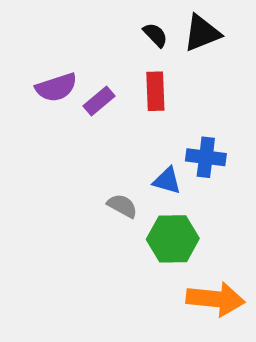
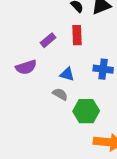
purple semicircle: (56, 87) -> (26, 67), moved
blue triangle: (167, 181) -> (67, 74), moved

